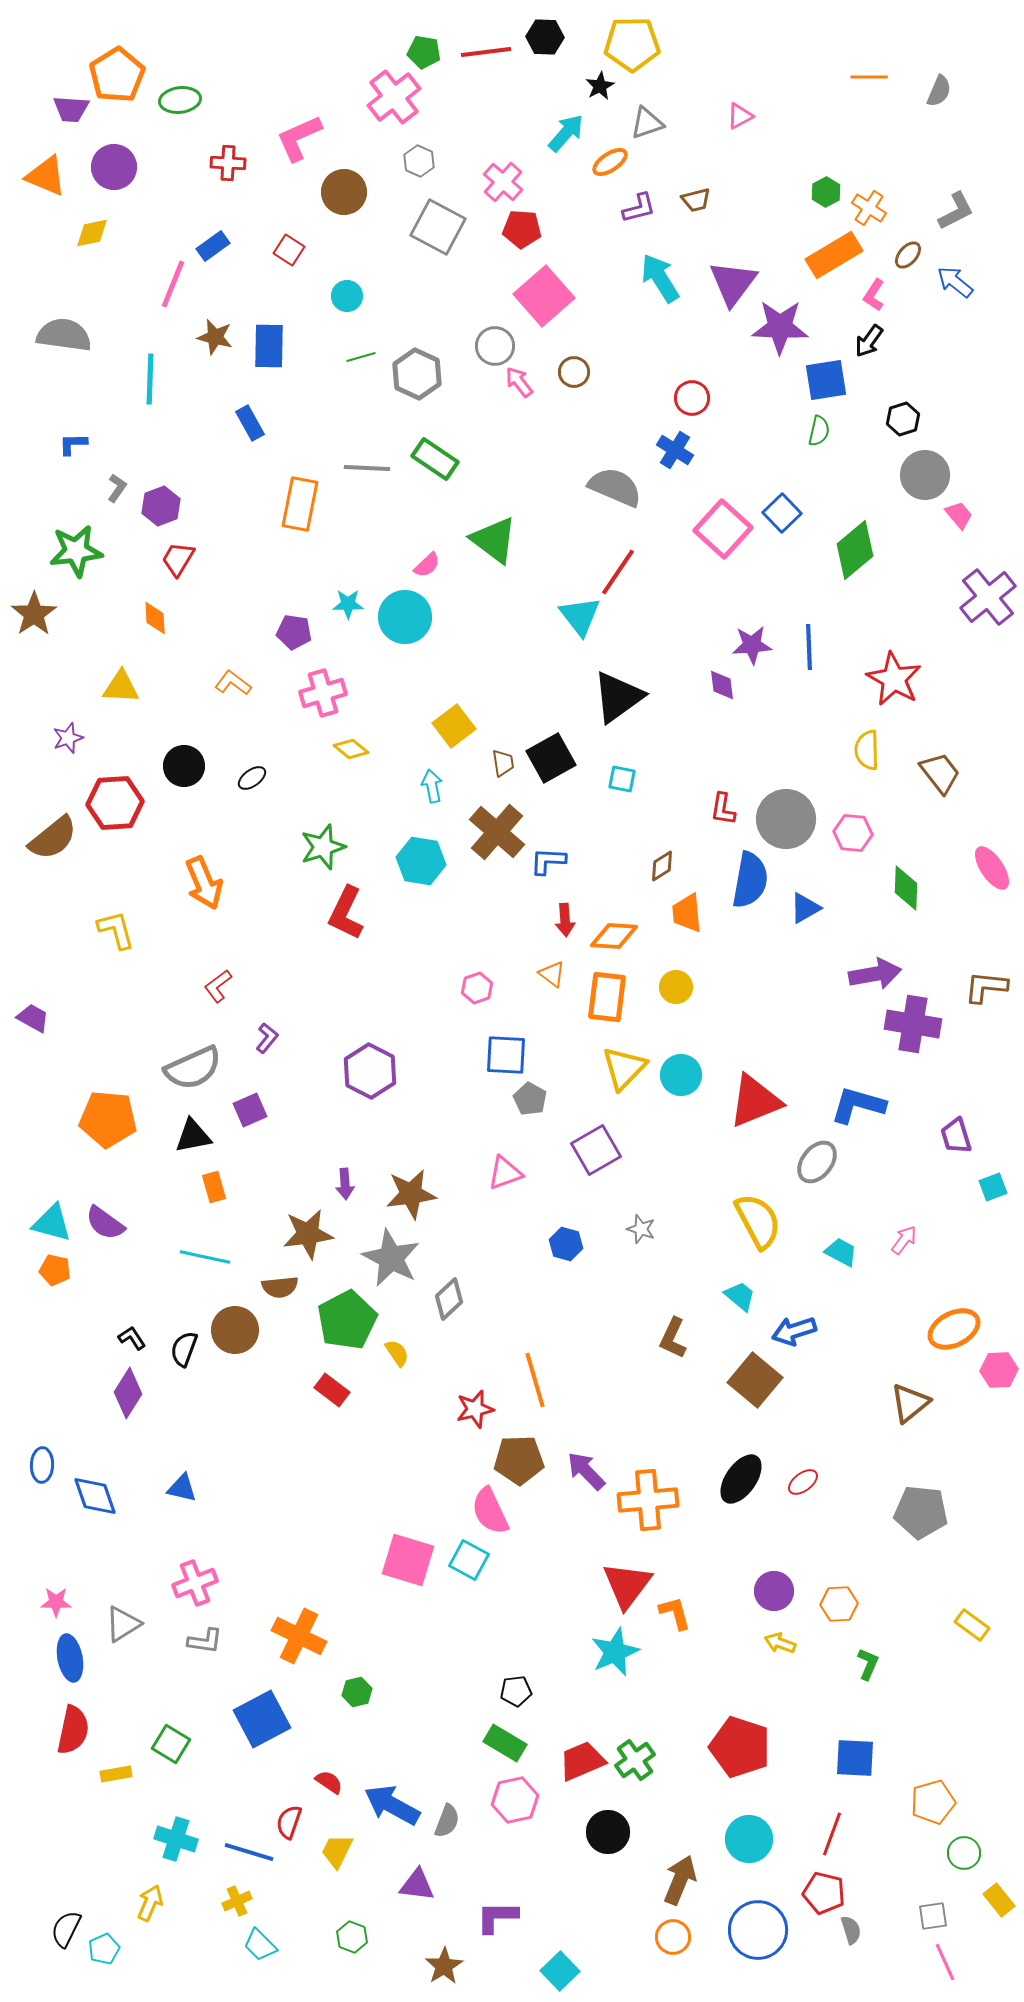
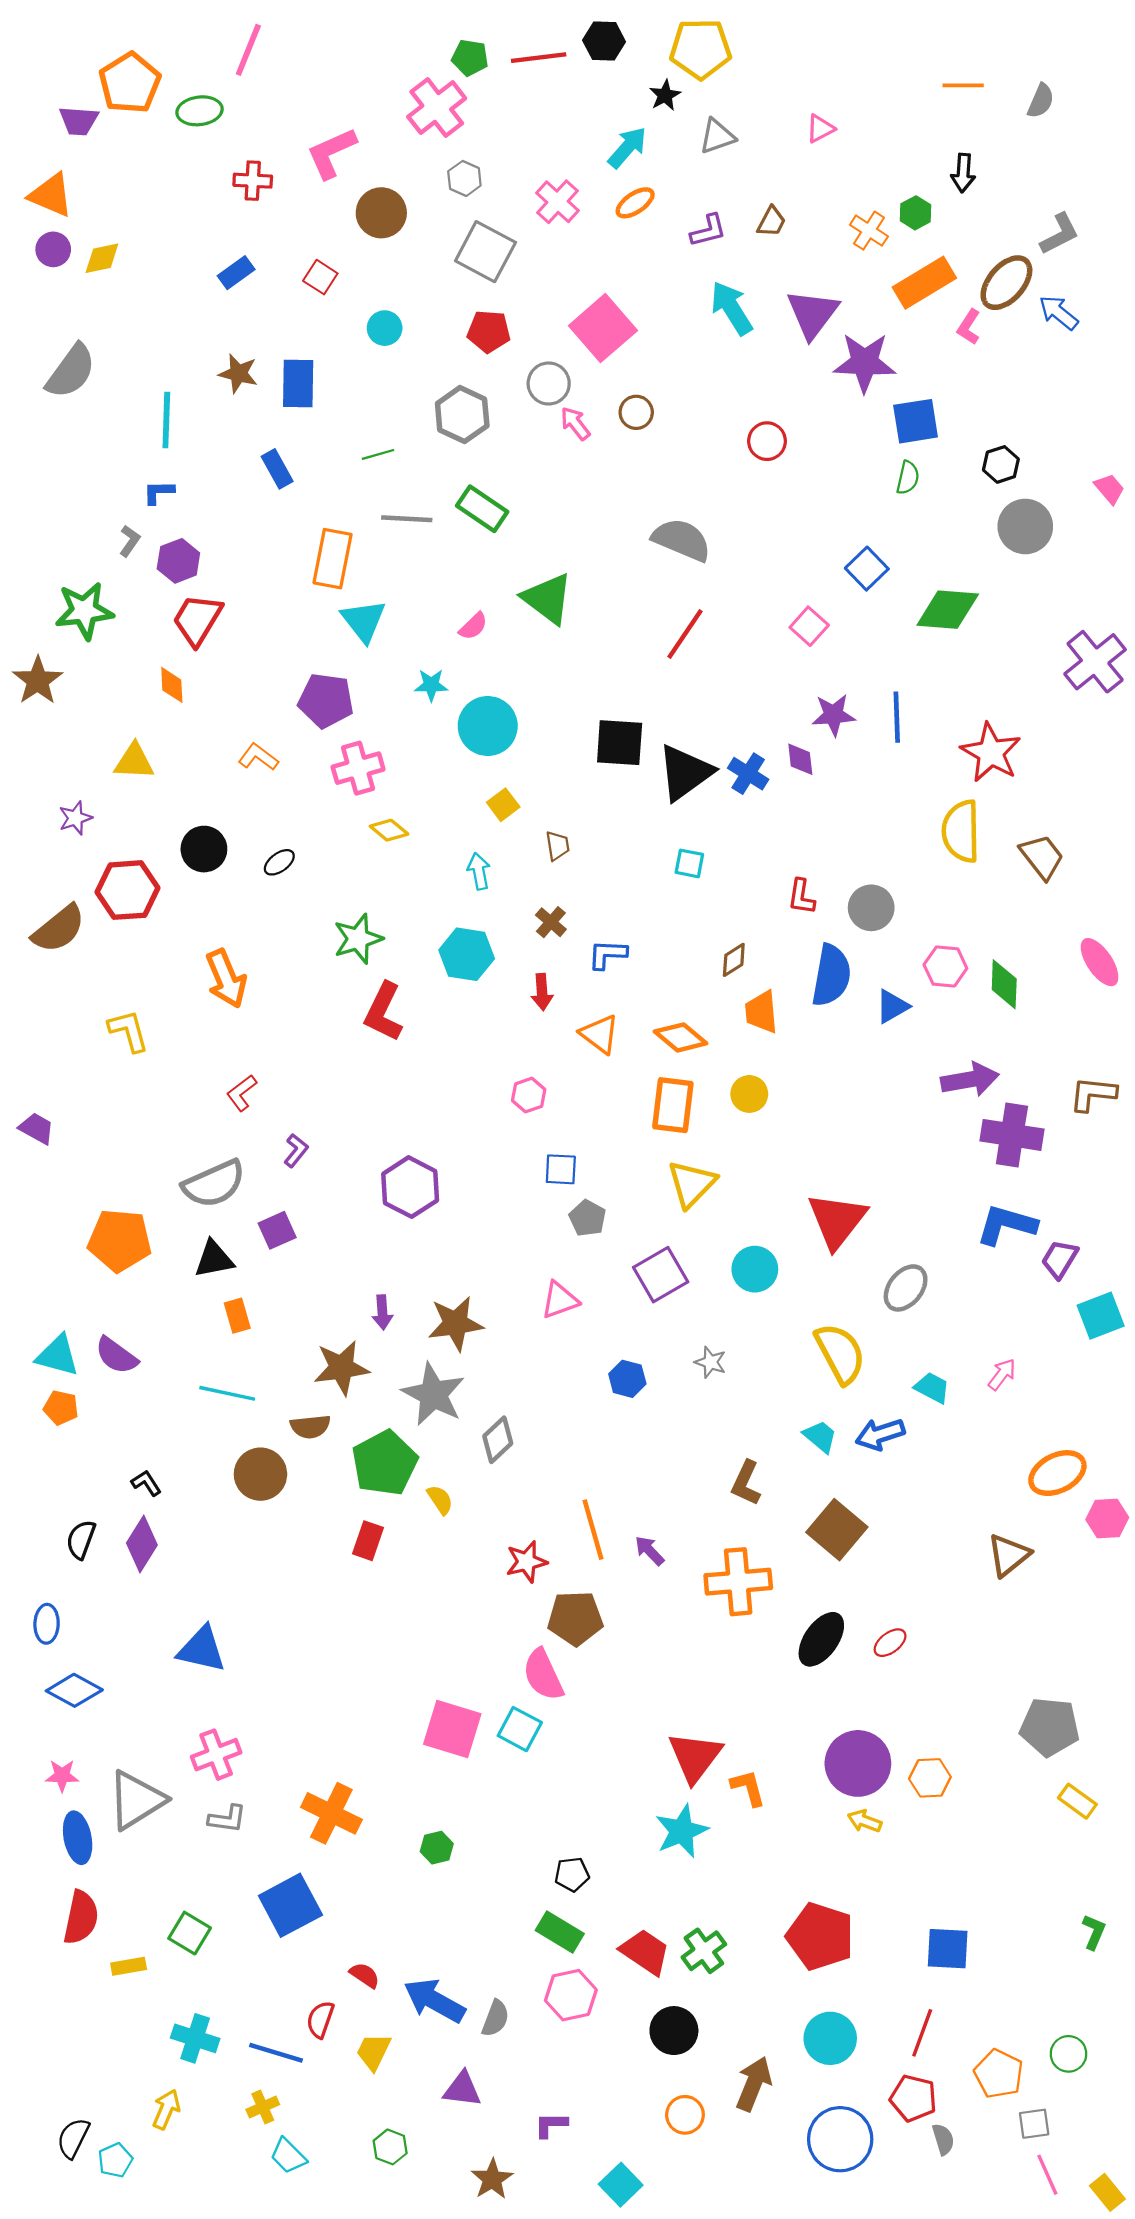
orange ellipse: (610, 162) -> (635, 203), moved
purple circle: (114, 167) -> (53, 249), moved, size x0.7
brown trapezoid: (696, 200) -> (771, 222), turned -48
orange cross: (869, 208) -> (869, 231), moved
red pentagon: (522, 229) -> (489, 331), moved
brown ellipse: (908, 255) -> (1006, 283), size x1.8
pink line: (173, 284) -> (248, 50), moved
gray semicircle: (64, 335) -> (71, 371), turned 118
black arrow: (869, 341) -> (963, 173), moved, turned -32
green line: (361, 357) -> (378, 454), moved
blue L-shape: (73, 444) -> (159, 492), moved
blue cross: (675, 450) -> (748, 774), moved
pink trapezoid: (959, 515) -> (1110, 489), moved
pink square: (723, 529) -> (809, 626), moved, size x0.6
green diamond: (855, 550) -> (948, 610), turned 44
red trapezoid: (178, 559) -> (197, 620), size x1.4
cyan star: (348, 604) -> (431, 685), moved
cyan triangle: (580, 616) -> (364, 621), moved
cyan circle: (405, 617) -> (488, 726), moved
purple pentagon: (294, 632) -> (326, 701), size x1.4
yellow square: (454, 726) -> (503, 805), size x0.7
yellow semicircle: (867, 750) -> (961, 831), size x1.4
black square: (551, 758) -> (620, 743), moved, turned 33
gray circle: (786, 819) -> (871, 908), size x0.7
brown cross: (497, 832) -> (551, 922), size x0.5
pink hexagon: (853, 833) -> (945, 967), moved
red arrow: (565, 920) -> (542, 992), moved
orange diamond: (614, 936) -> (681, 1037), turned 36
orange triangle: (552, 974) -> (600, 1034), moved, size x1.4
blue square: (506, 1055) -> (561, 1169), size x0.7
cyan circle: (681, 1075) -> (755, 1269), moved
red triangle: (755, 1101) -> (837, 1220), turned -30
blue L-shape: (858, 1105) -> (1006, 1225), moved
purple trapezoid: (956, 1136) -> (1060, 1259), turned 48
cyan square: (993, 1187) -> (1101, 1316), size x1.5
blue arrow: (794, 1331) -> (880, 1434), moved
black semicircle: (184, 1349) -> (81, 1540), moved
red rectangle: (332, 1390) -> (368, 1541), turned 72
purple arrow: (586, 1471) -> (650, 1551), moved, size x0.7
blue triangle: (182, 1488) -> (202, 1649), size x1.5
blue diamond: (95, 1496) -> (74, 1690), moved, turned -42
orange cross: (648, 1500) -> (738, 1582), moved
gray pentagon: (921, 1512) -> (1050, 1727), moved
purple circle: (774, 1591) -> (858, 1763), size x1.5
gray triangle: (123, 1624) -> (136, 1800), size x1.5
green L-shape: (868, 1664) -> (1094, 1932), moved
green hexagon: (357, 1692) -> (437, 1848), moved
red trapezoid: (582, 1761) -> (645, 1952), turned 57
orange pentagon: (933, 1802) -> (999, 2074), moved, turned -30
yellow rectangle: (999, 1900) -> (1107, 2192), moved
purple L-shape: (497, 1917) -> (551, 2125), size x0.7
orange circle: (673, 1937) -> (685, 2115), moved

